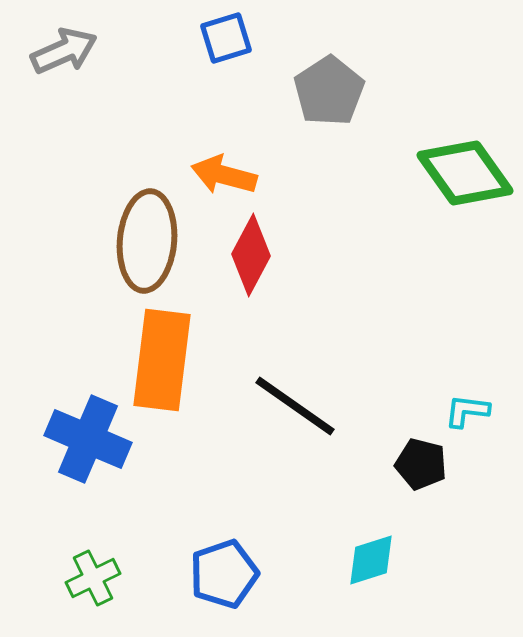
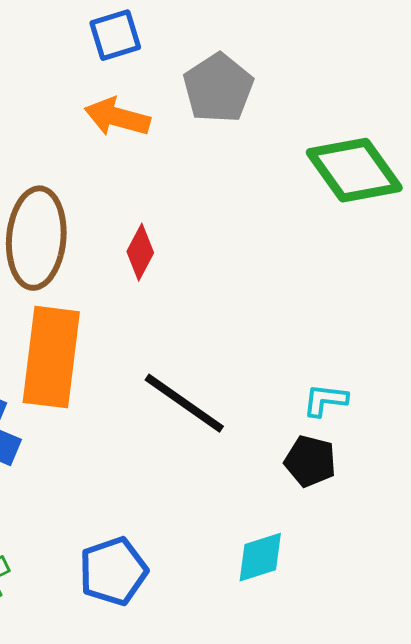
orange arrow: (224, 175) -> (117, 117), moved
red diamond: (251, 255) -> (140, 252), size x0.7
cyan L-shape: (467, 411) -> (325, 400), moved

